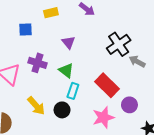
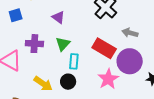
gray arrow: (137, 61) -> (130, 33), moved
green triangle: (66, 70) -> (63, 44), turned 49
purple circle: (129, 105) -> (130, 61), size x1.6

